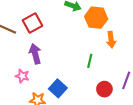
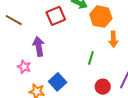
red square: (33, 23) -> (56, 16), moved

